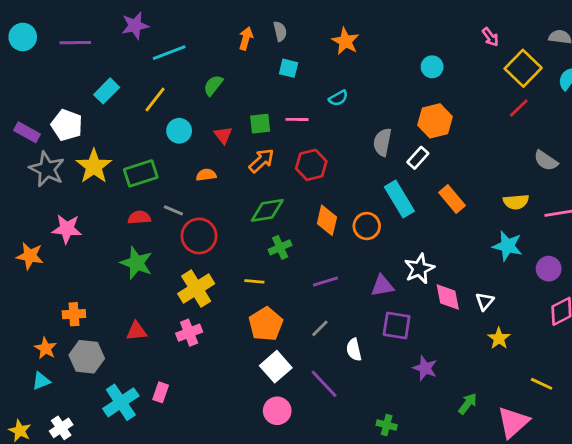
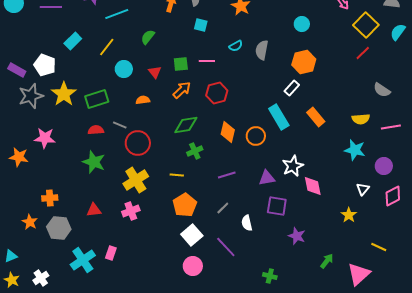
gray semicircle: (382, 142) -> (262, 50), moved
gray star: (47, 169) -> (31, 96), turned 30
white triangle: (485, 301) -> (363, 189), moved
cyan triangle: (41, 381) -> (11, 256), moved

